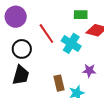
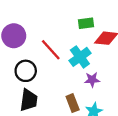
cyan cross: (71, 43) -> (80, 57), turned 30
purple star: (89, 71) -> (92, 80), moved

